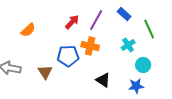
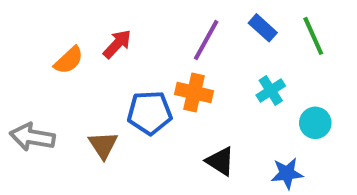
red arrow: (72, 22) -> (117, 44), moved
green line: (149, 29) -> (313, 36), moved
cyan circle: (143, 65) -> (315, 123), moved

